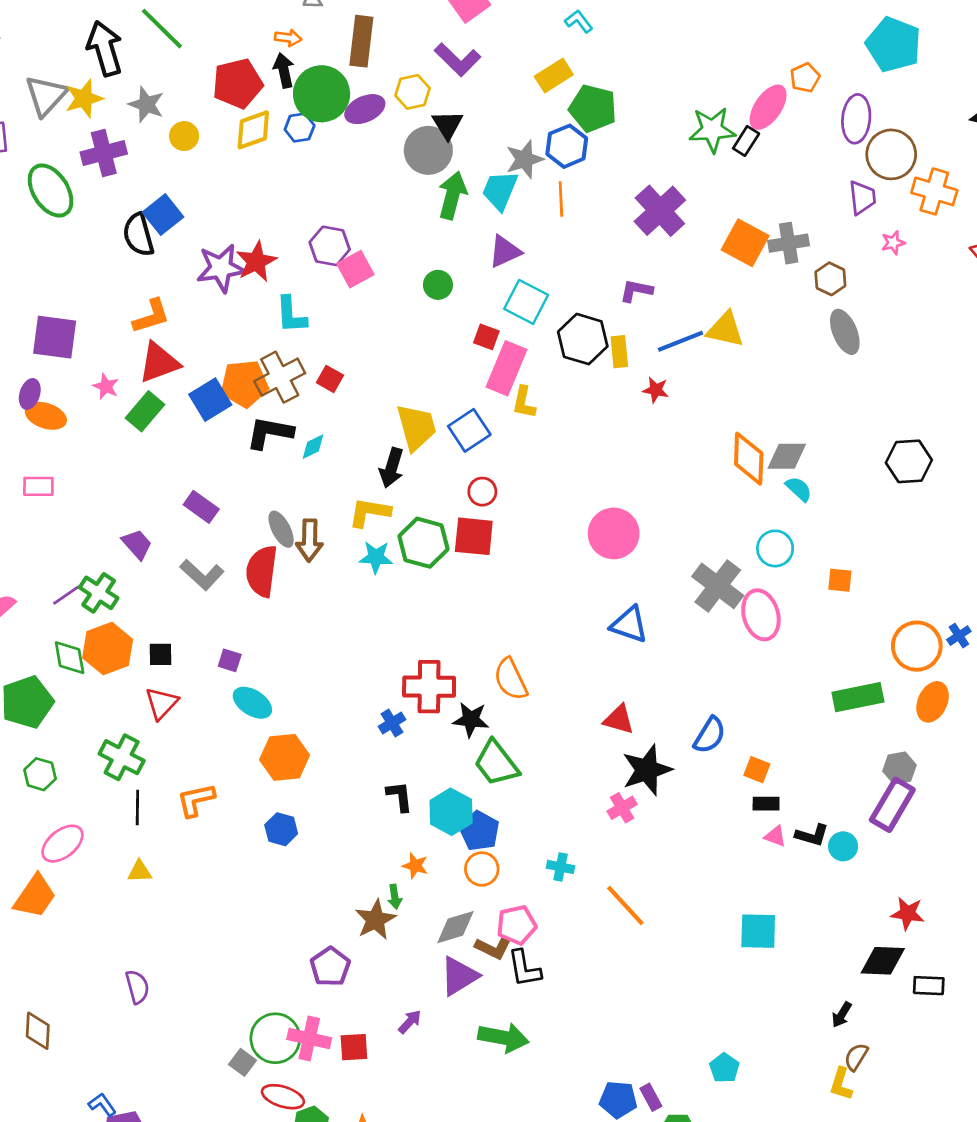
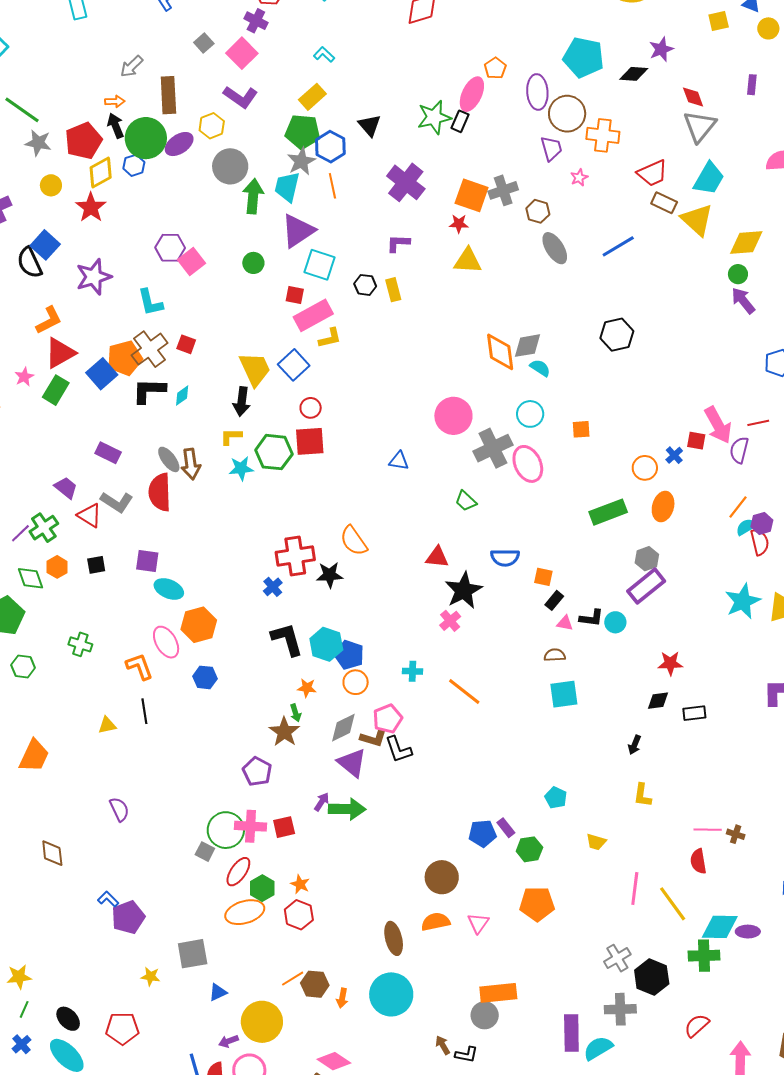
cyan pentagon: (893, 44) -> (584, 57), moved
gray star: (146, 104) -> (38, 143), moved
green pentagon: (593, 108) -> (303, 132), moved
black triangle: (448, 125) -> (370, 125), moved
purple triangle: (505, 251) -> (298, 231), size x1.4
red star: (256, 262) -> (91, 207), moved
black hexagon: (583, 339) -> (365, 285), size x0.6
blue line: (680, 341) -> (618, 246), moved
pink rectangle: (506, 368) -> (313, 315), turned 48
pink star: (106, 386) -> (24, 377), turned 30
red star: (656, 390) -> (459, 224), moved
yellow L-shape: (524, 402) -> (330, 338), turned -105
yellow L-shape: (369, 512) -> (231, 437), size x0.7
pink circle: (614, 533) -> (453, 416), moved
gray cross: (718, 586) -> (493, 448), turned 36
green cross: (99, 593) -> (44, 528), turned 32
blue triangle: (629, 625) -> (399, 461), moved, size x0.7
orange circle: (917, 646) -> (645, 468), size x0.7
orange hexagon: (108, 649) -> (57, 567), size x0.6
purple square: (230, 660) -> (147, 561), size x1.4
red triangle: (161, 703) -> (89, 515), moved, turned -32
blue semicircle: (710, 735) -> (505, 558), turned 68
green cross: (122, 757) -> (80, 644), size x0.7
green trapezoid: (496, 763) -> (466, 501), moved, size x0.6
black L-shape: (400, 796) -> (287, 639), size x1.5
orange L-shape: (196, 800) -> (139, 666), turned 92
black rectangle: (766, 804) -> (554, 600), turned -42
purple rectangle: (892, 805) -> (646, 586), turned 30
black line: (137, 808) -> (144, 711), moved
pink ellipse: (62, 844) -> (166, 642), moved, turned -72
black diamond: (883, 961) -> (658, 701), size x0.7
purple triangle: (459, 976) -> (352, 763), turned -40
green arrow: (503, 1038) -> (347, 809), moved
brown semicircle: (856, 1057) -> (555, 655), moved, turned 65
red ellipse: (283, 1097) -> (238, 872), turned -64

